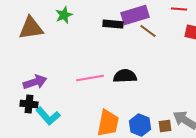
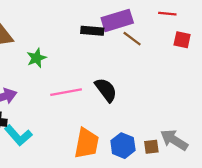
green star: (64, 15) -> (36, 58), moved
black semicircle: (125, 76) -> (106, 90), turned 55

